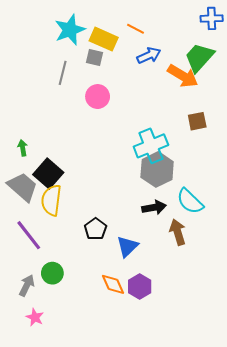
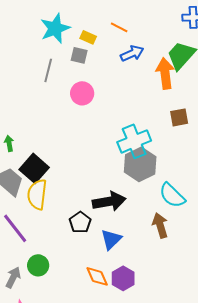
yellow rectangle: (104, 39) -> (88, 37), size x0.6
orange arrow: (183, 76) -> (165, 73), turned -128
black arrow: (154, 207) -> (109, 201), moved, size x1.4

